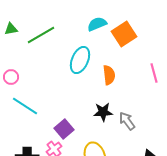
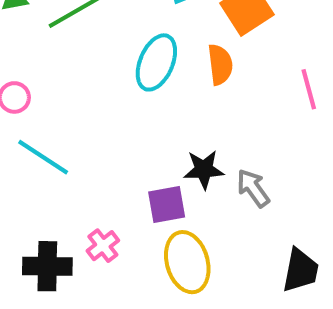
orange semicircle: (109, 75) -> (220, 65), moved
purple square: (64, 129) -> (167, 204), moved, turned 30

